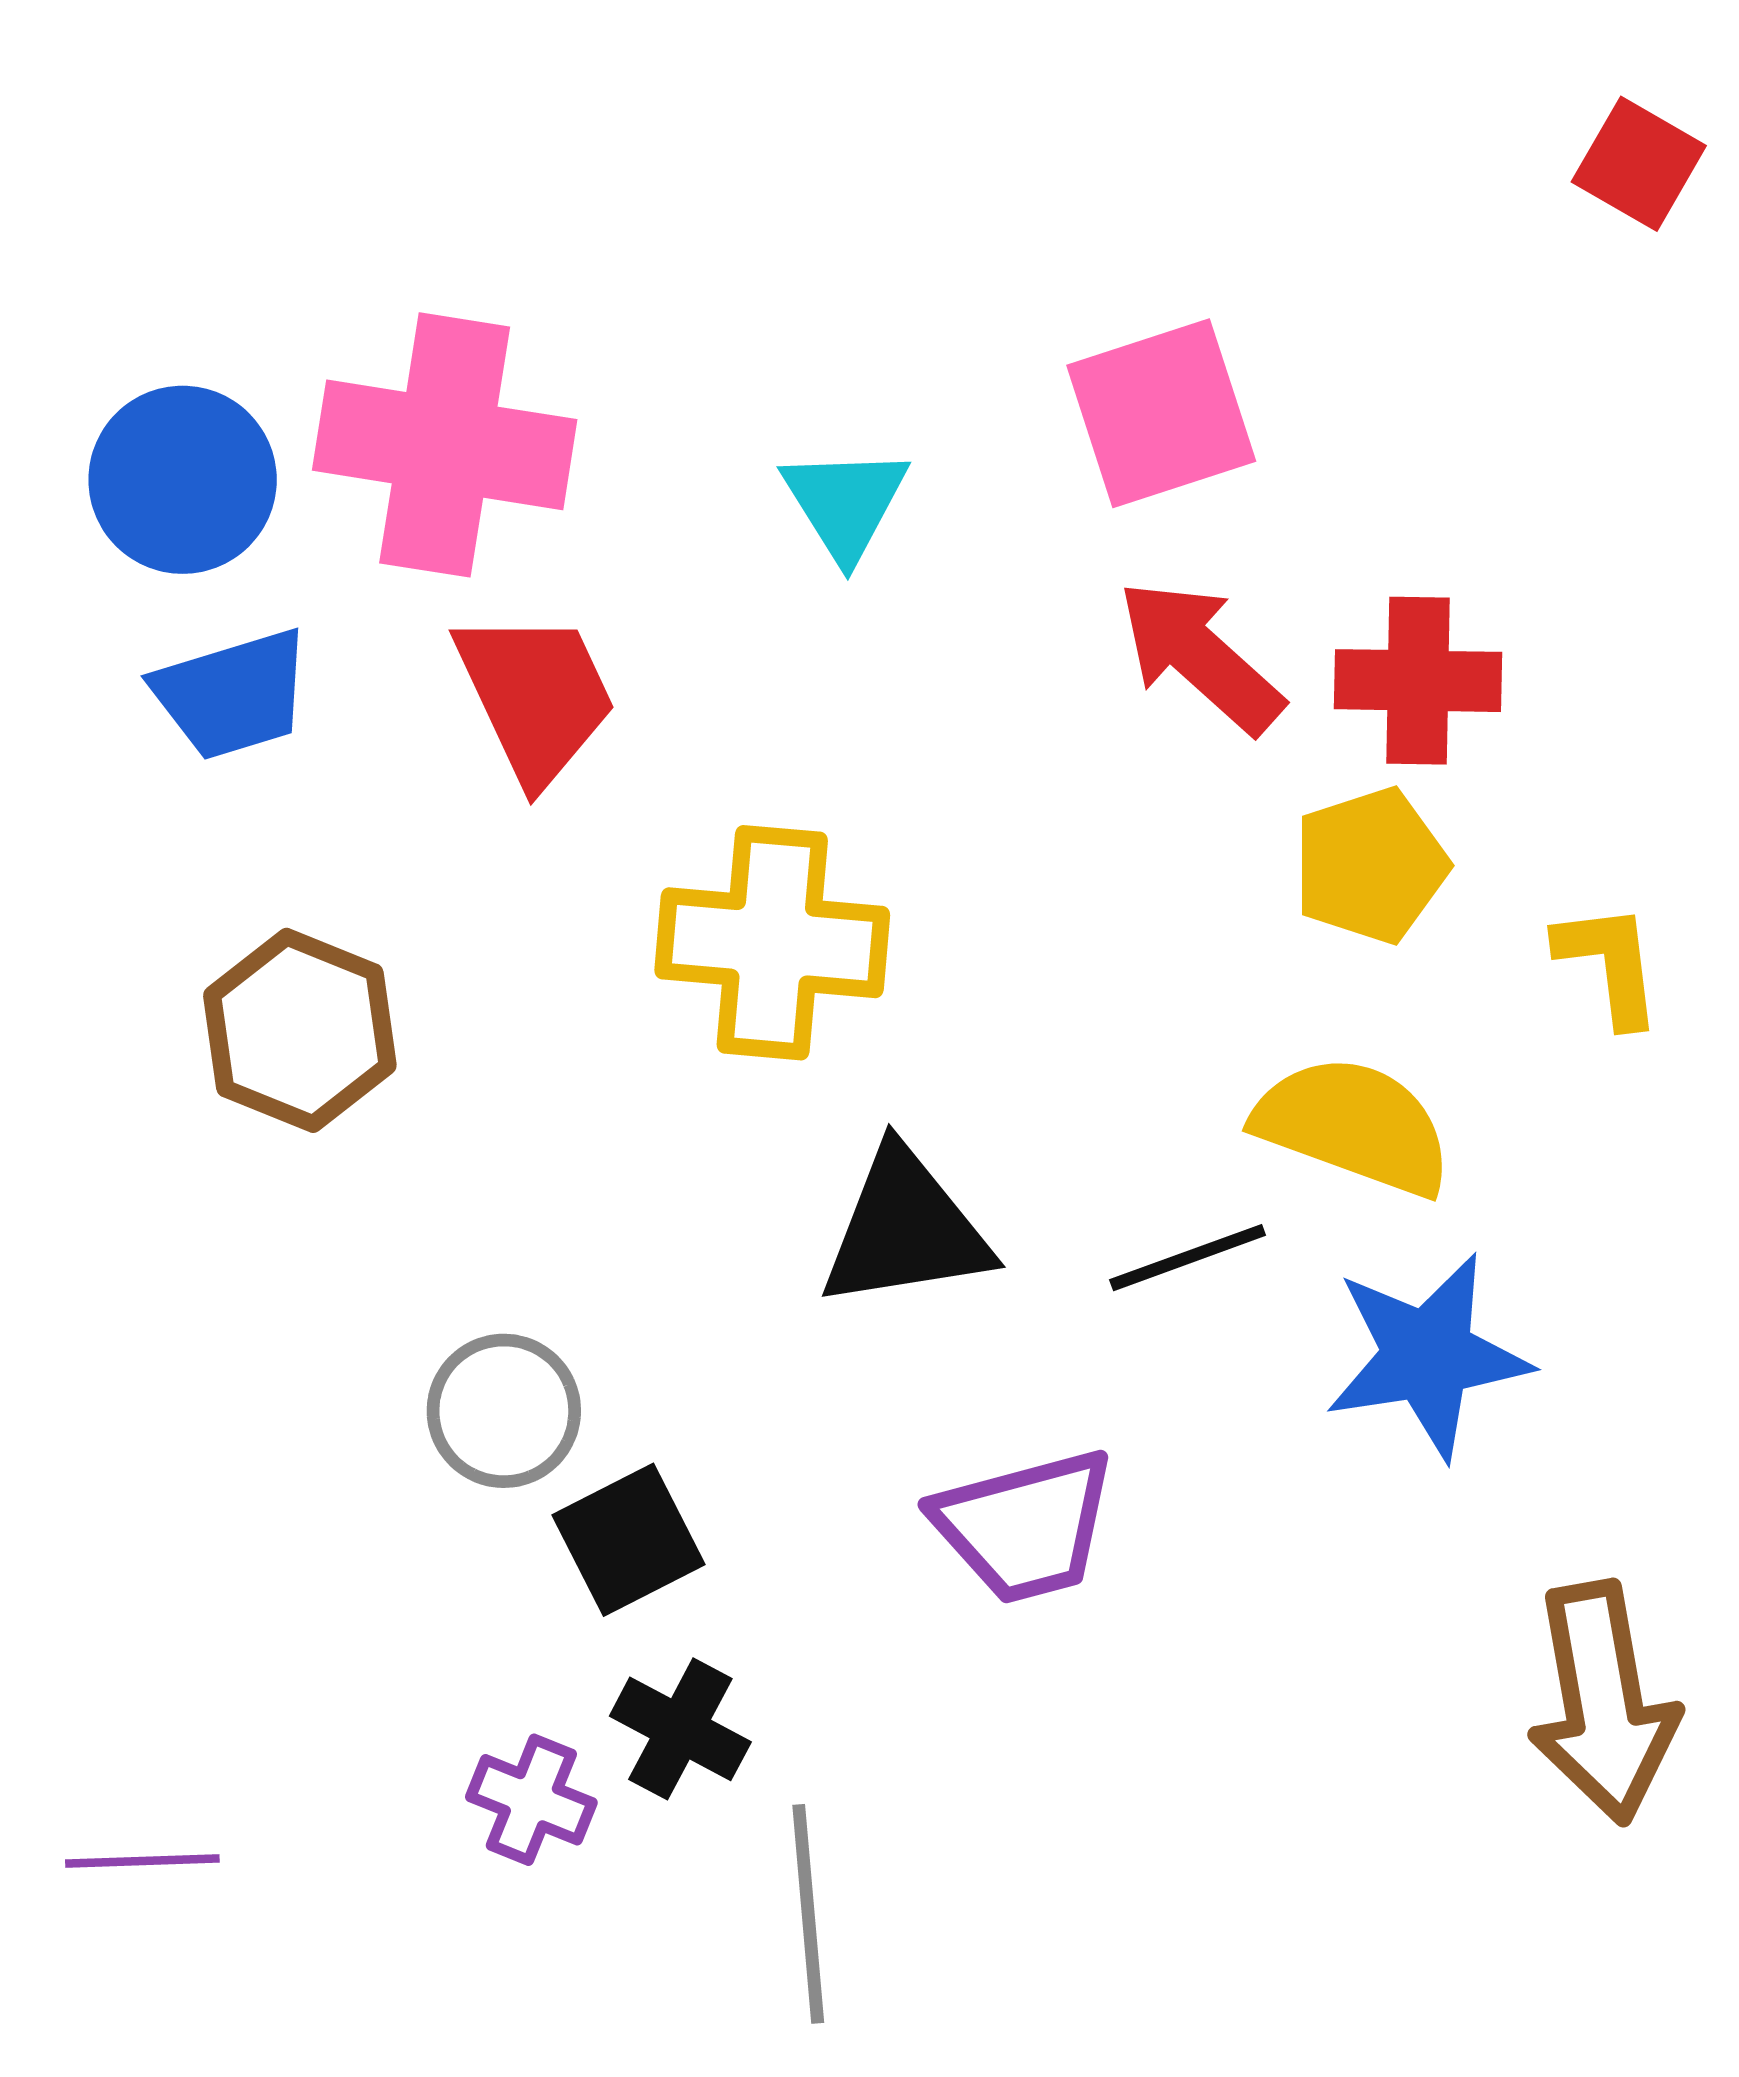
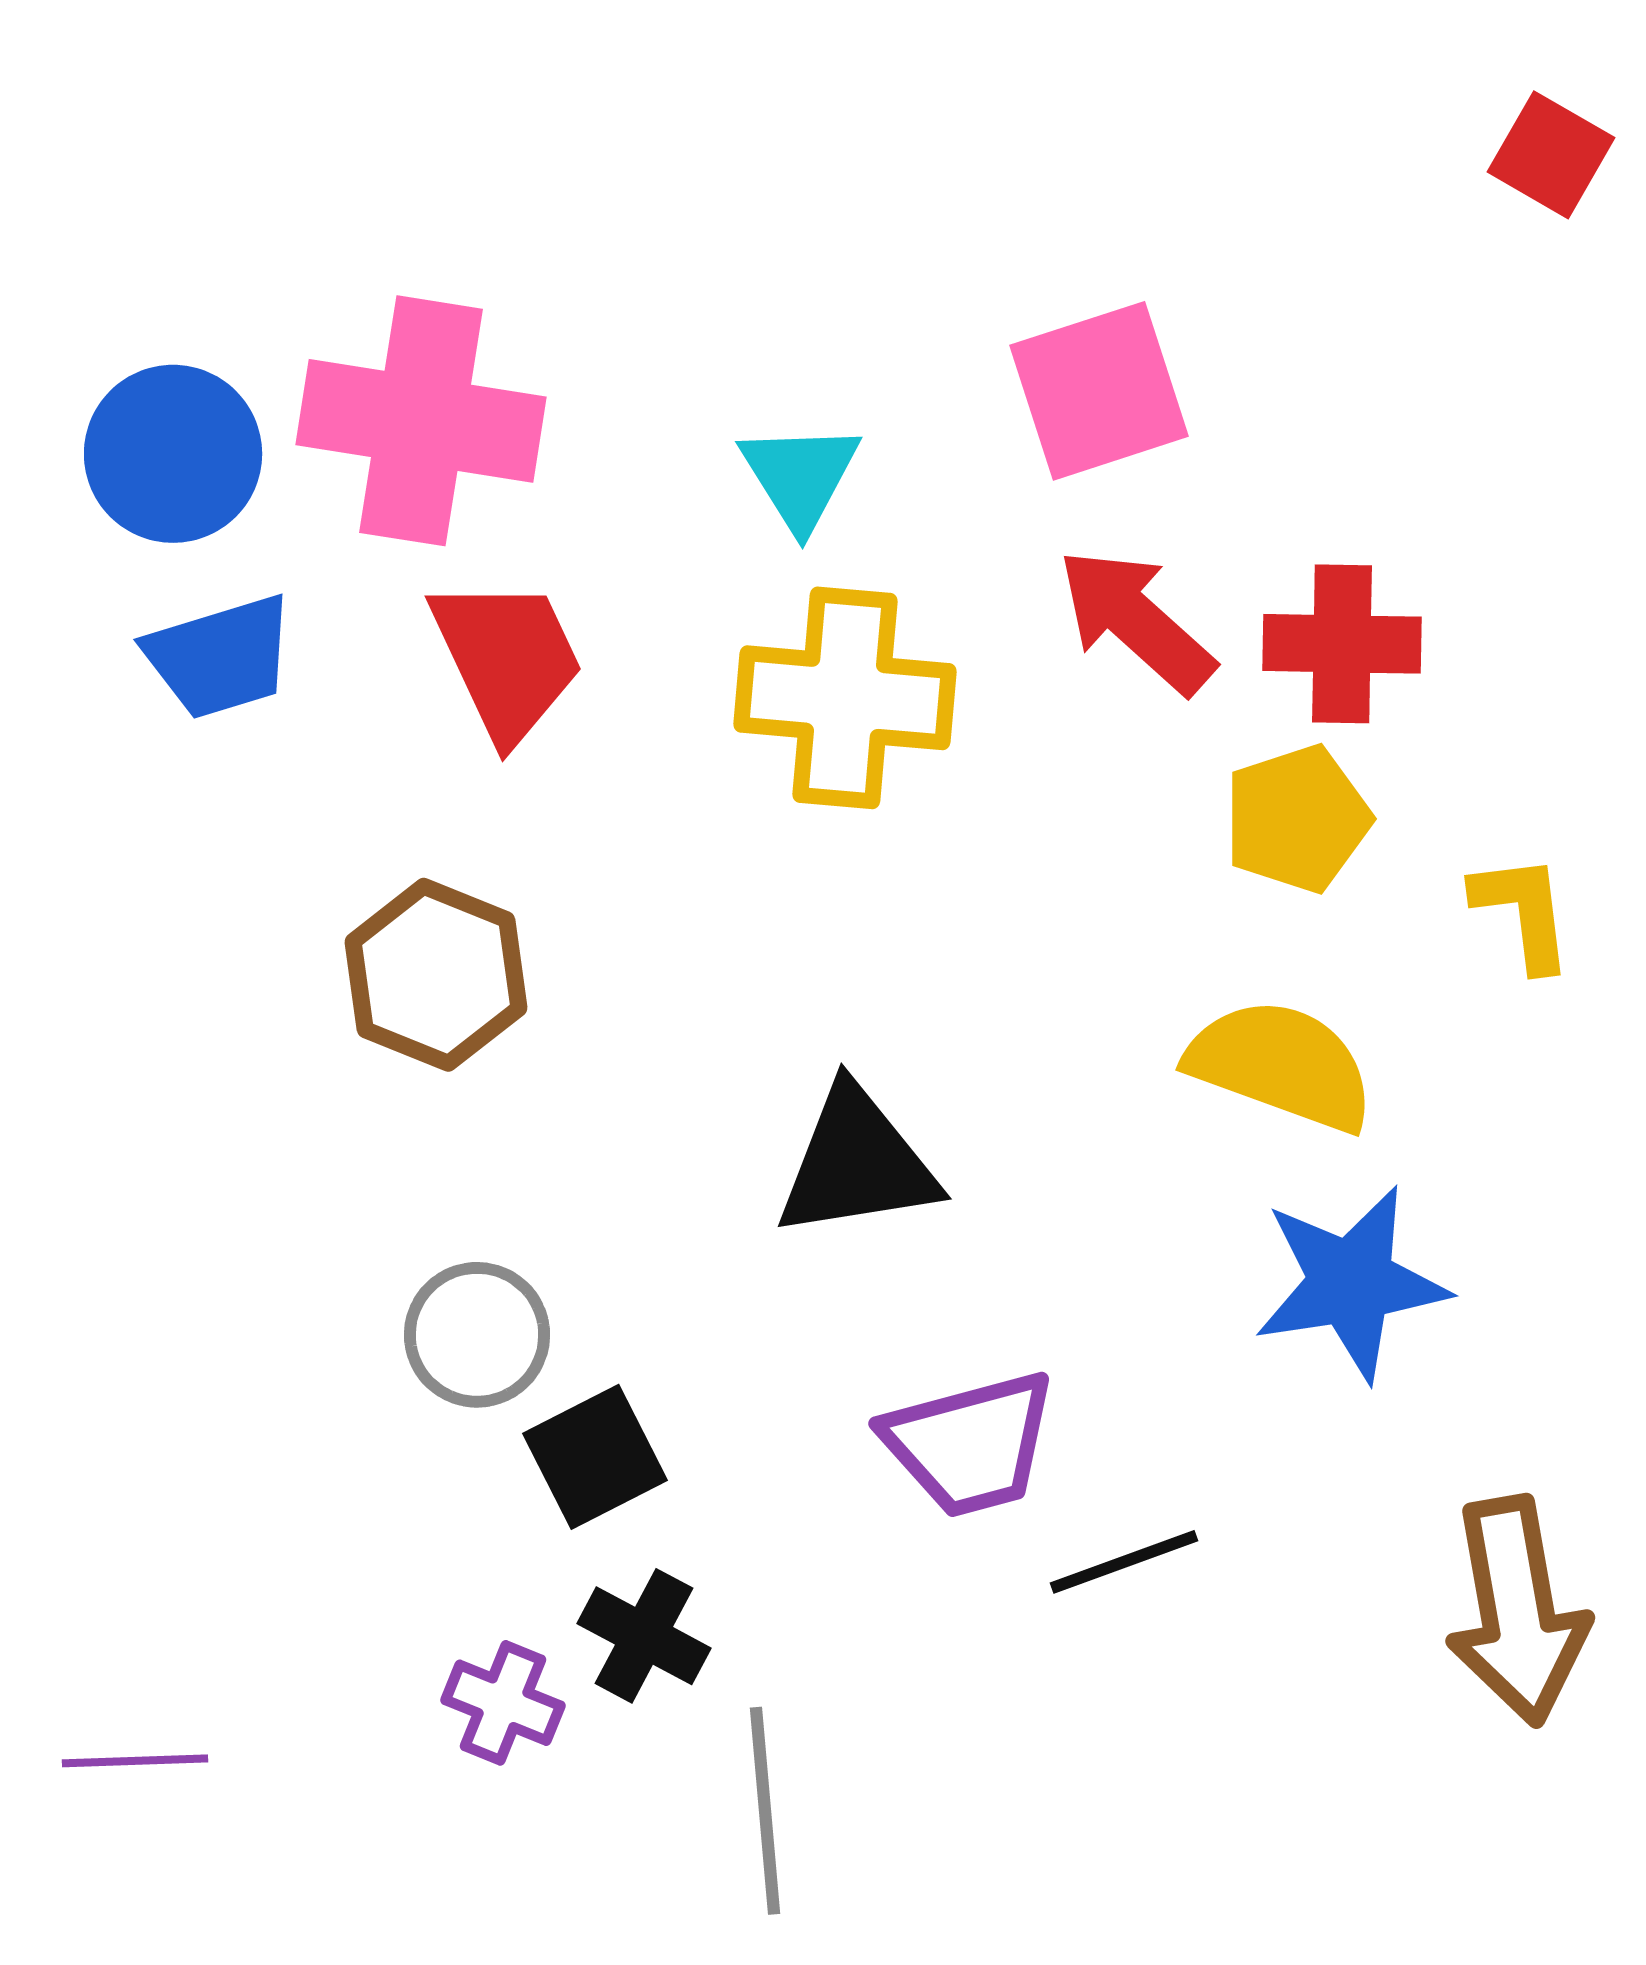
yellow cross: (772, 943) -> (845, 698), moved
brown hexagon: (300, 1030) -> (436, 975), moved
black line: (1188, 1258) -> (1124, 1562), moved

